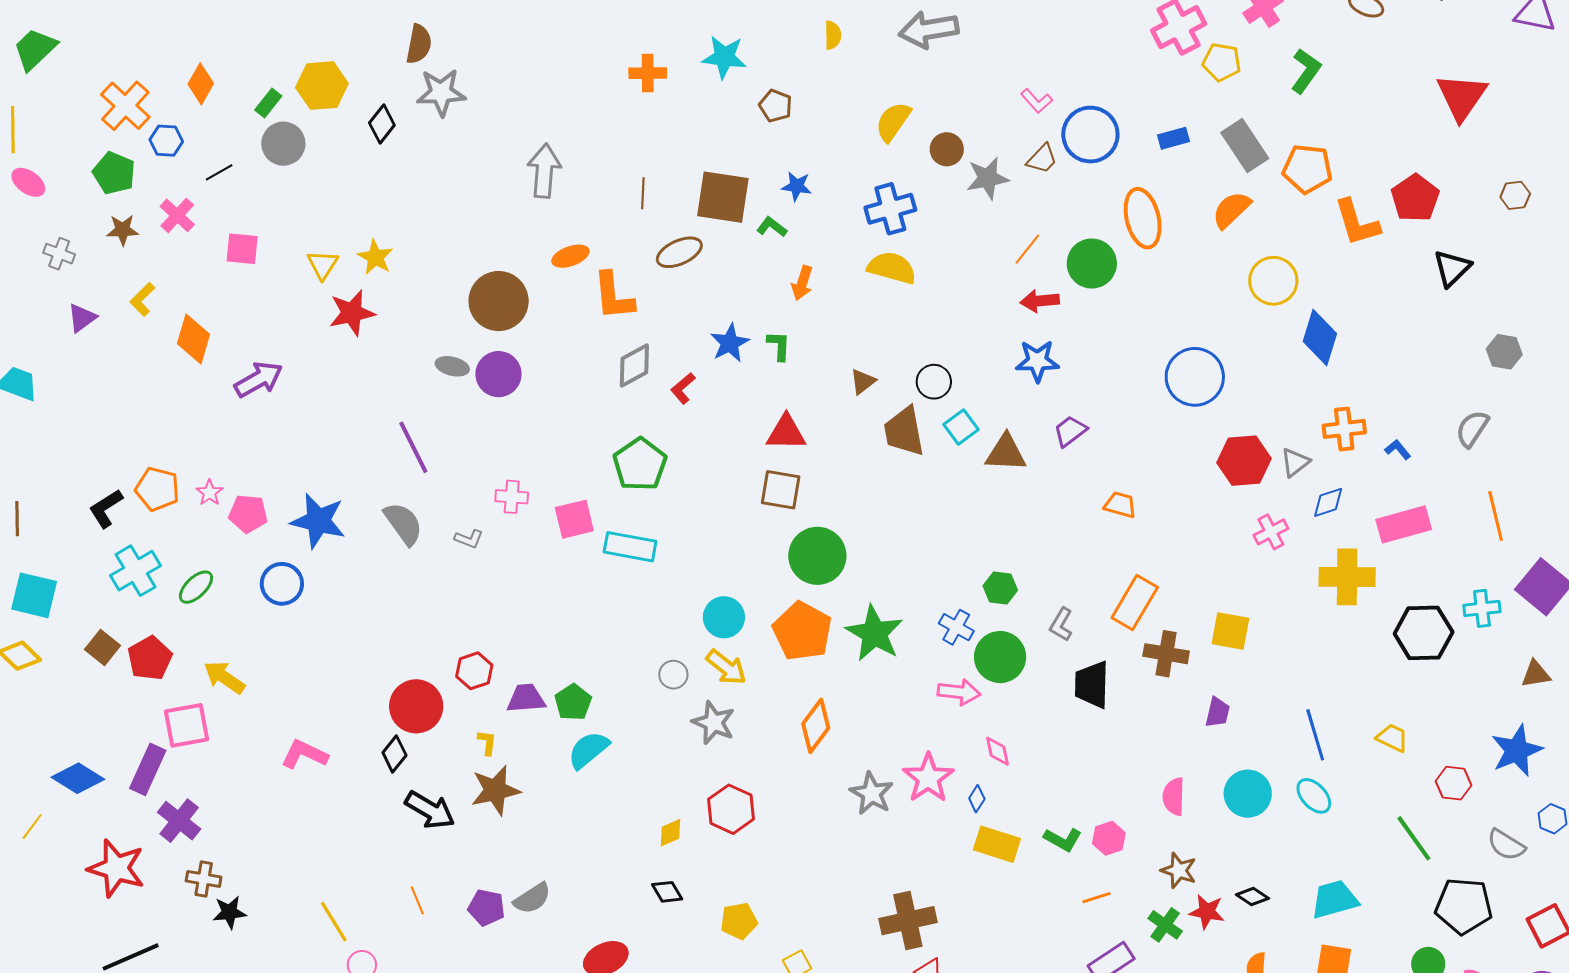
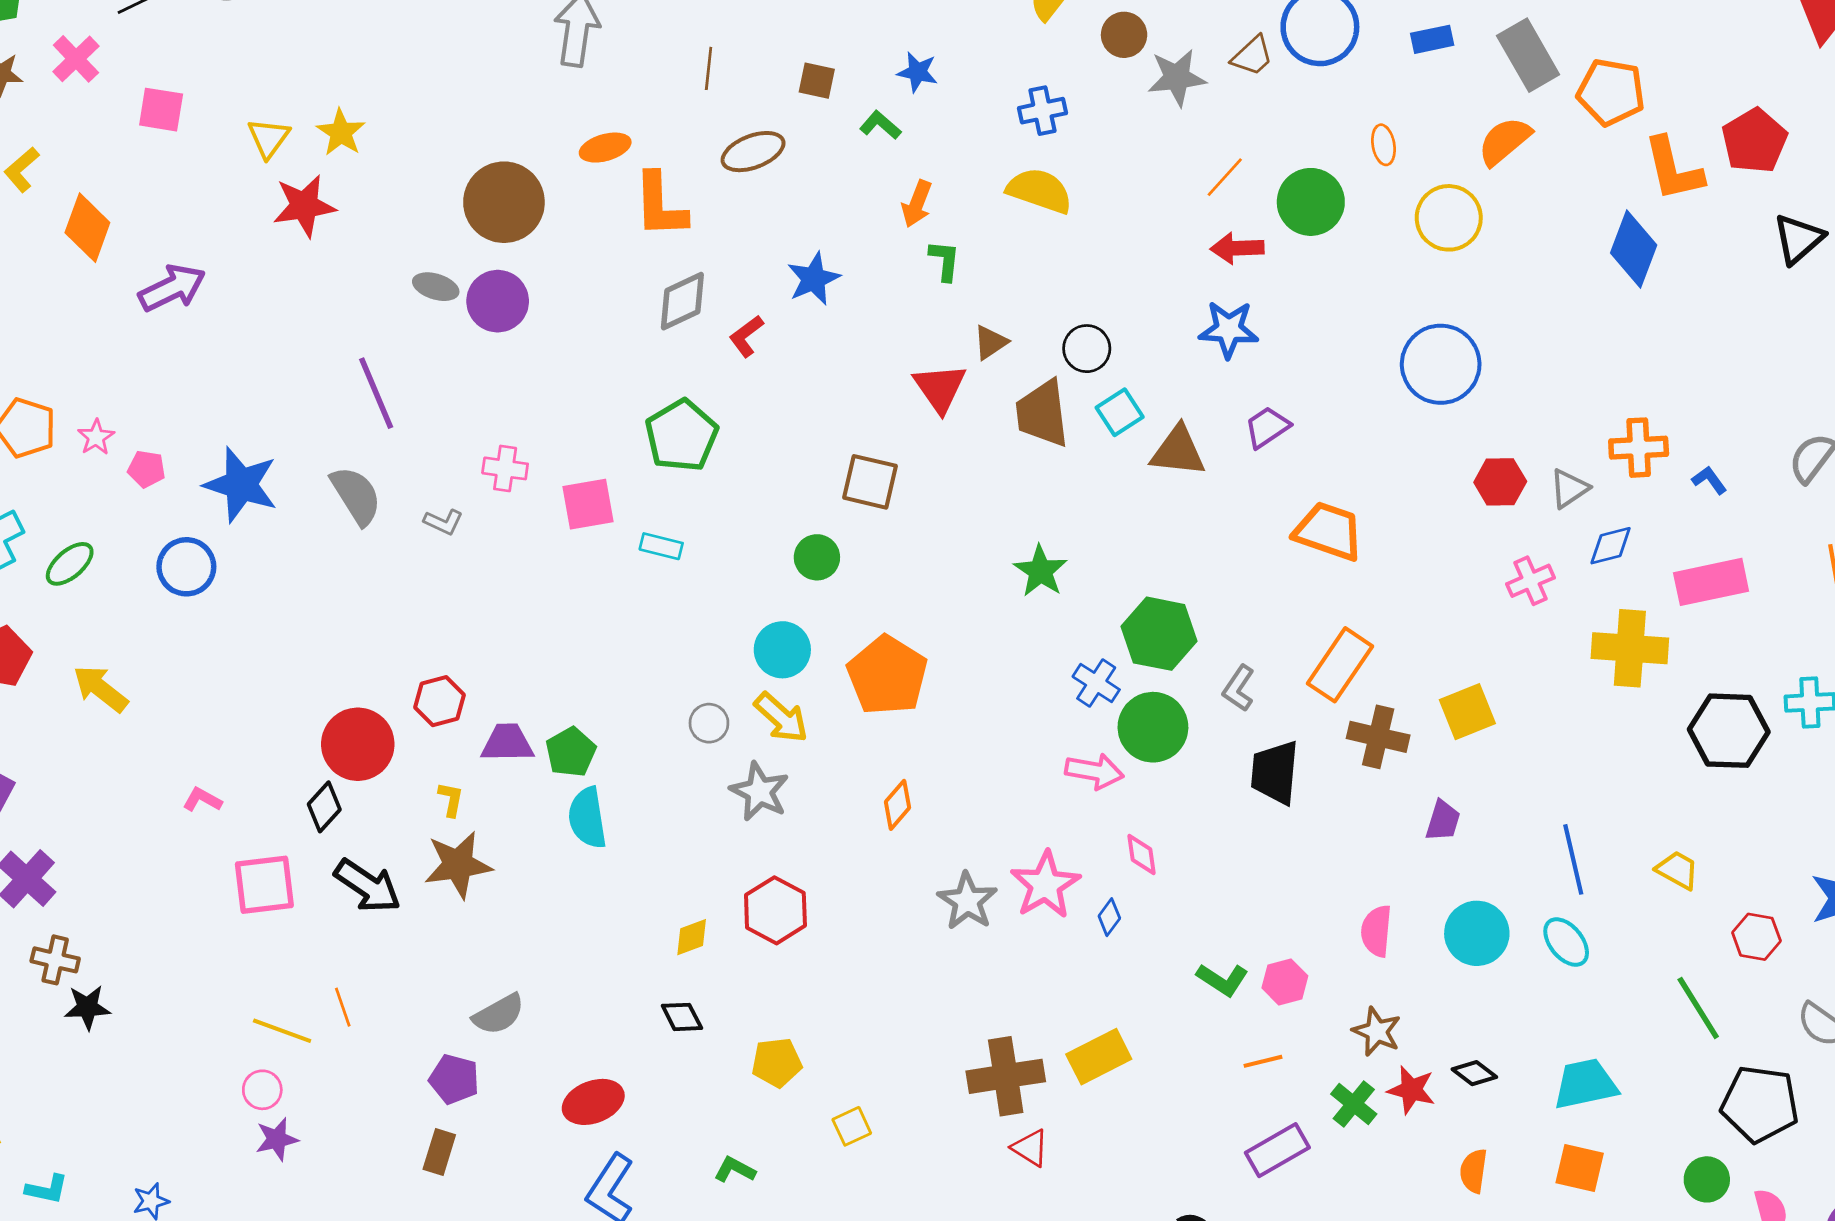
brown square: (723, 197) -> (817, 81), size x0.5
blue cross: (890, 209) -> (1042, 111), size x0.7
orange ellipse: (1143, 218) -> (1383, 145), size x0.5
yellow circle: (1273, 281) -> (1449, 218), moved
blue diamond: (1320, 338) -> (1634, 249), moved
green L-shape: (779, 346) -> (945, 260), moved
red triangle: (786, 433) -> (940, 388), moved, turned 51
red hexagon: (1244, 461) -> (1500, 482), size x0.7
orange trapezoid: (1120, 505) -> (1329, 531), size x1.6
pink pentagon: (248, 514) -> (147, 469), size x0.7
cyan rectangle: (630, 547) -> (661, 546), size x0.6
green circle: (817, 556) -> (817, 557), moved, size x0.6
green hexagon: (1000, 588) -> (1159, 634), size x1.6
yellow square: (1230, 631) -> (1467, 712), turned -36
green star: (874, 633) -> (1041, 571), moved, size x0.7
pink square: (187, 725) -> (264, 885), moved
orange diamond: (816, 726) -> (898, 805), size x0.7
cyan semicircle: (588, 750) -> (587, 818), turned -63
pink L-shape: (304, 754) -> (202, 800), size x0.6
yellow rectangle: (997, 844) -> (1099, 1057), moved, turned -48
purple pentagon: (486, 908) -> (454, 1079), moved
yellow line: (334, 922) -> (282, 1031), moved, turned -42

